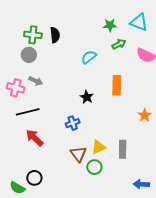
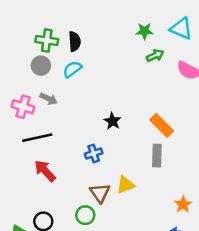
cyan semicircle: (89, 57) -> (72, 69), moved
orange rectangle: (117, 85) -> (162, 125), moved, turned -48
orange star: (145, 115) -> (183, 204), moved
gray rectangle: (123, 149) -> (157, 156), moved
green circle: (94, 167) -> (85, 215), moved

